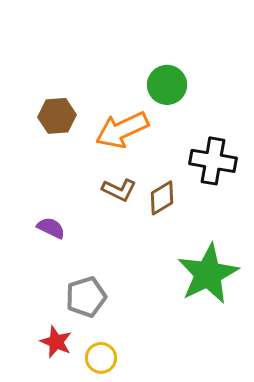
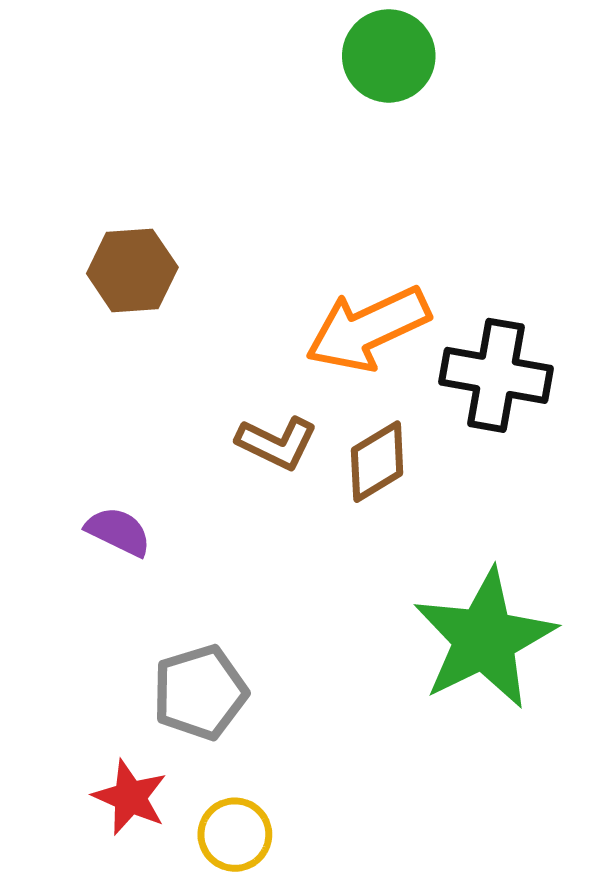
green circle: (167, 85) -> (389, 56), moved
orange arrow: (122, 130) -> (368, 329), moved

